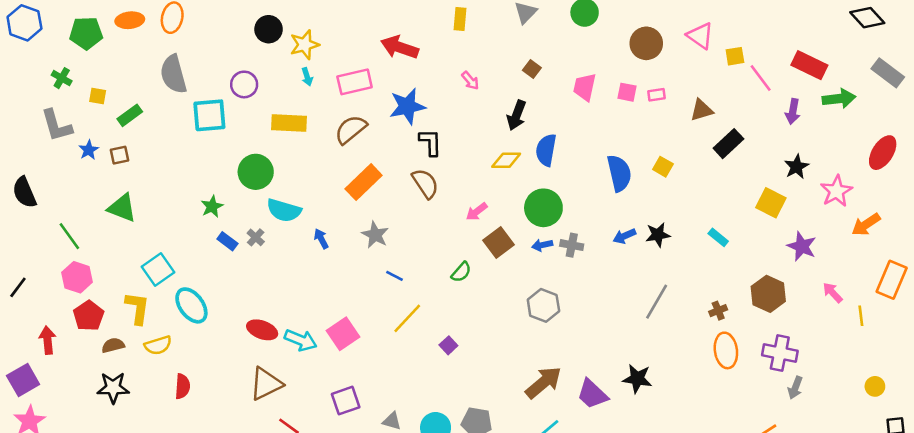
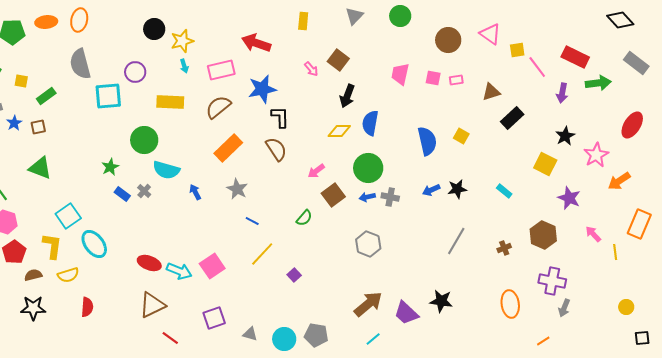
brown square: (532, 69) -> (338, 60), moved, size x1.5
orange ellipse: (726, 350) -> (510, 304), moved

